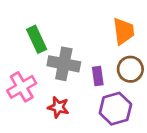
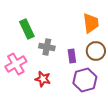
gray cross: (64, 64) -> (47, 47), size x0.7

